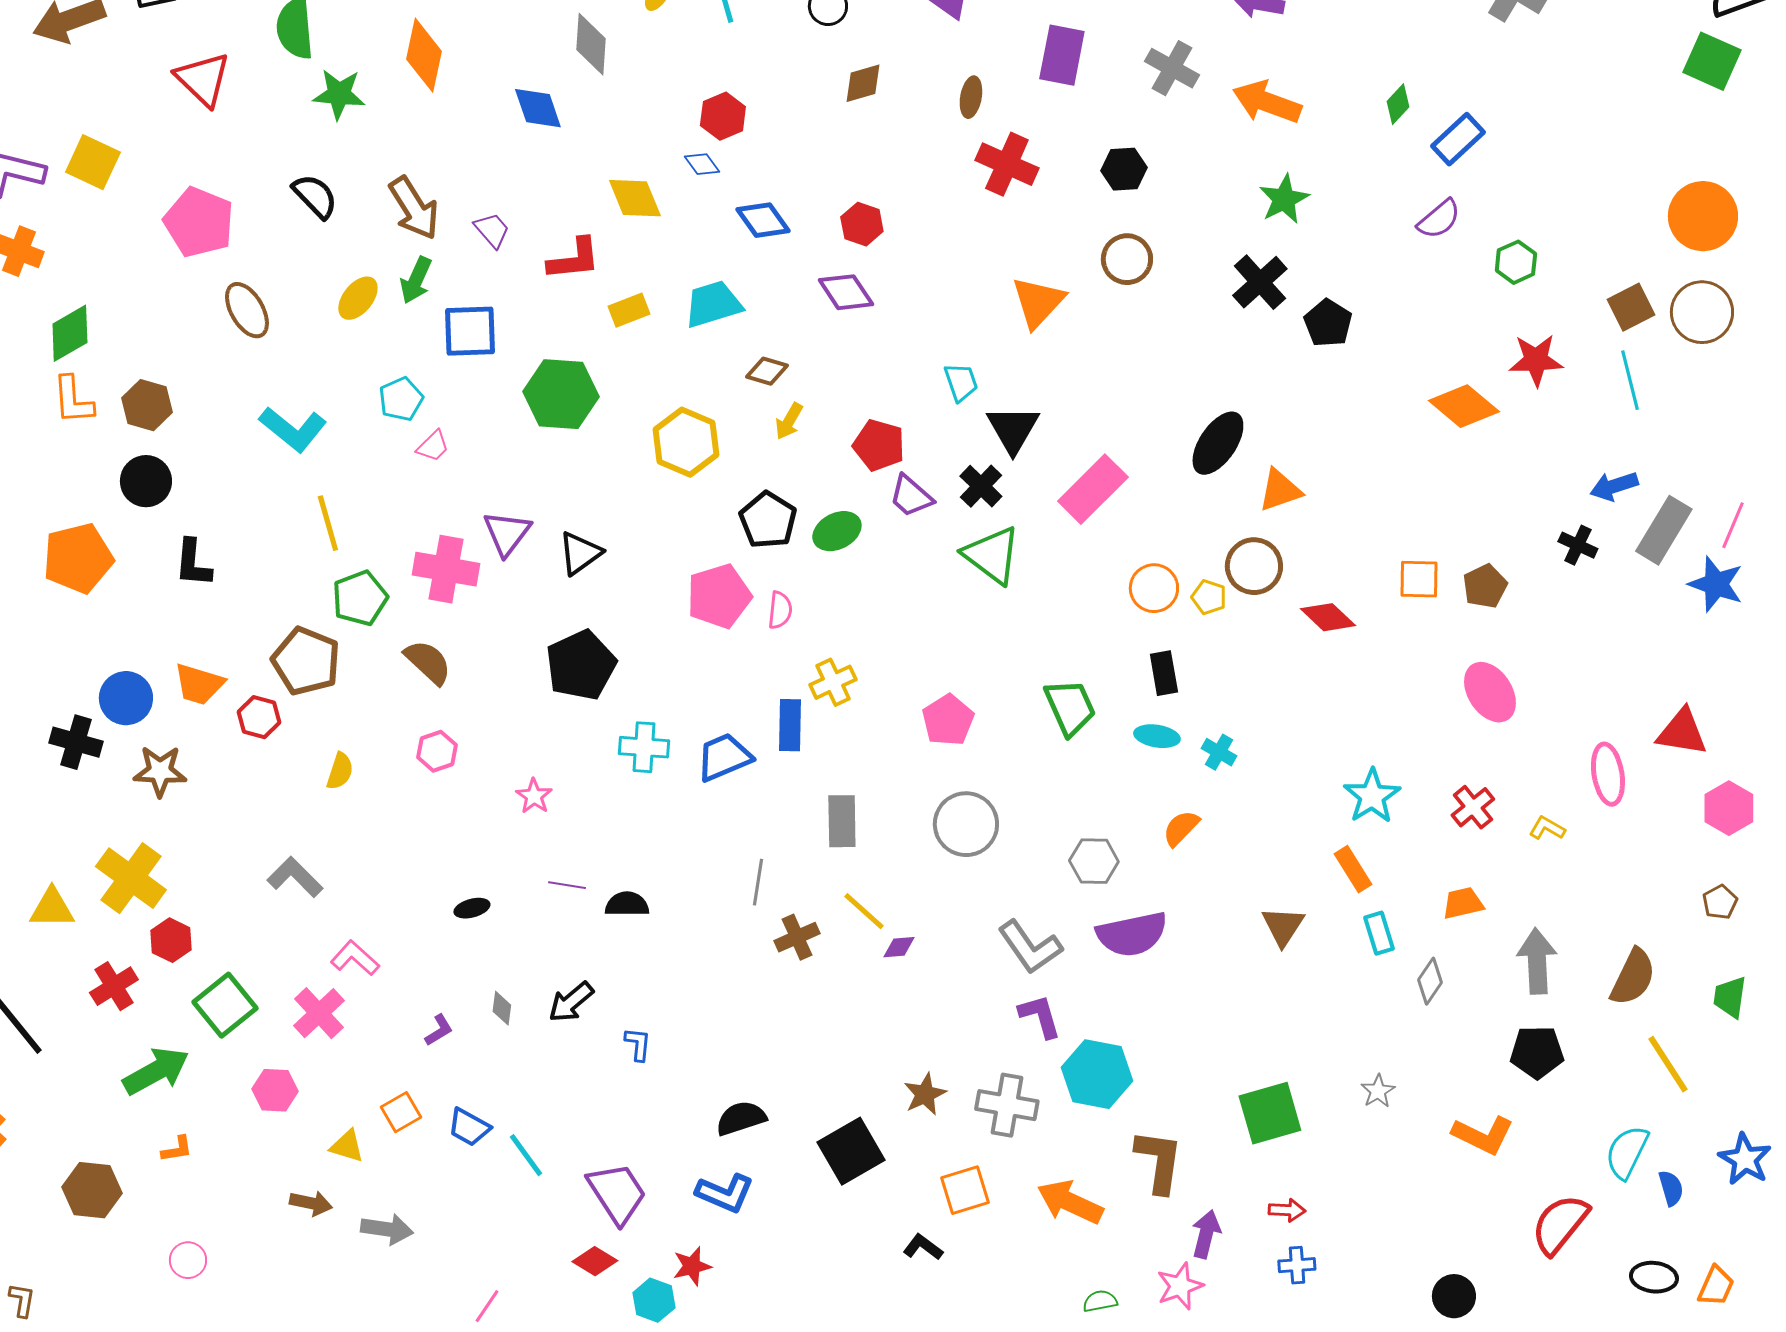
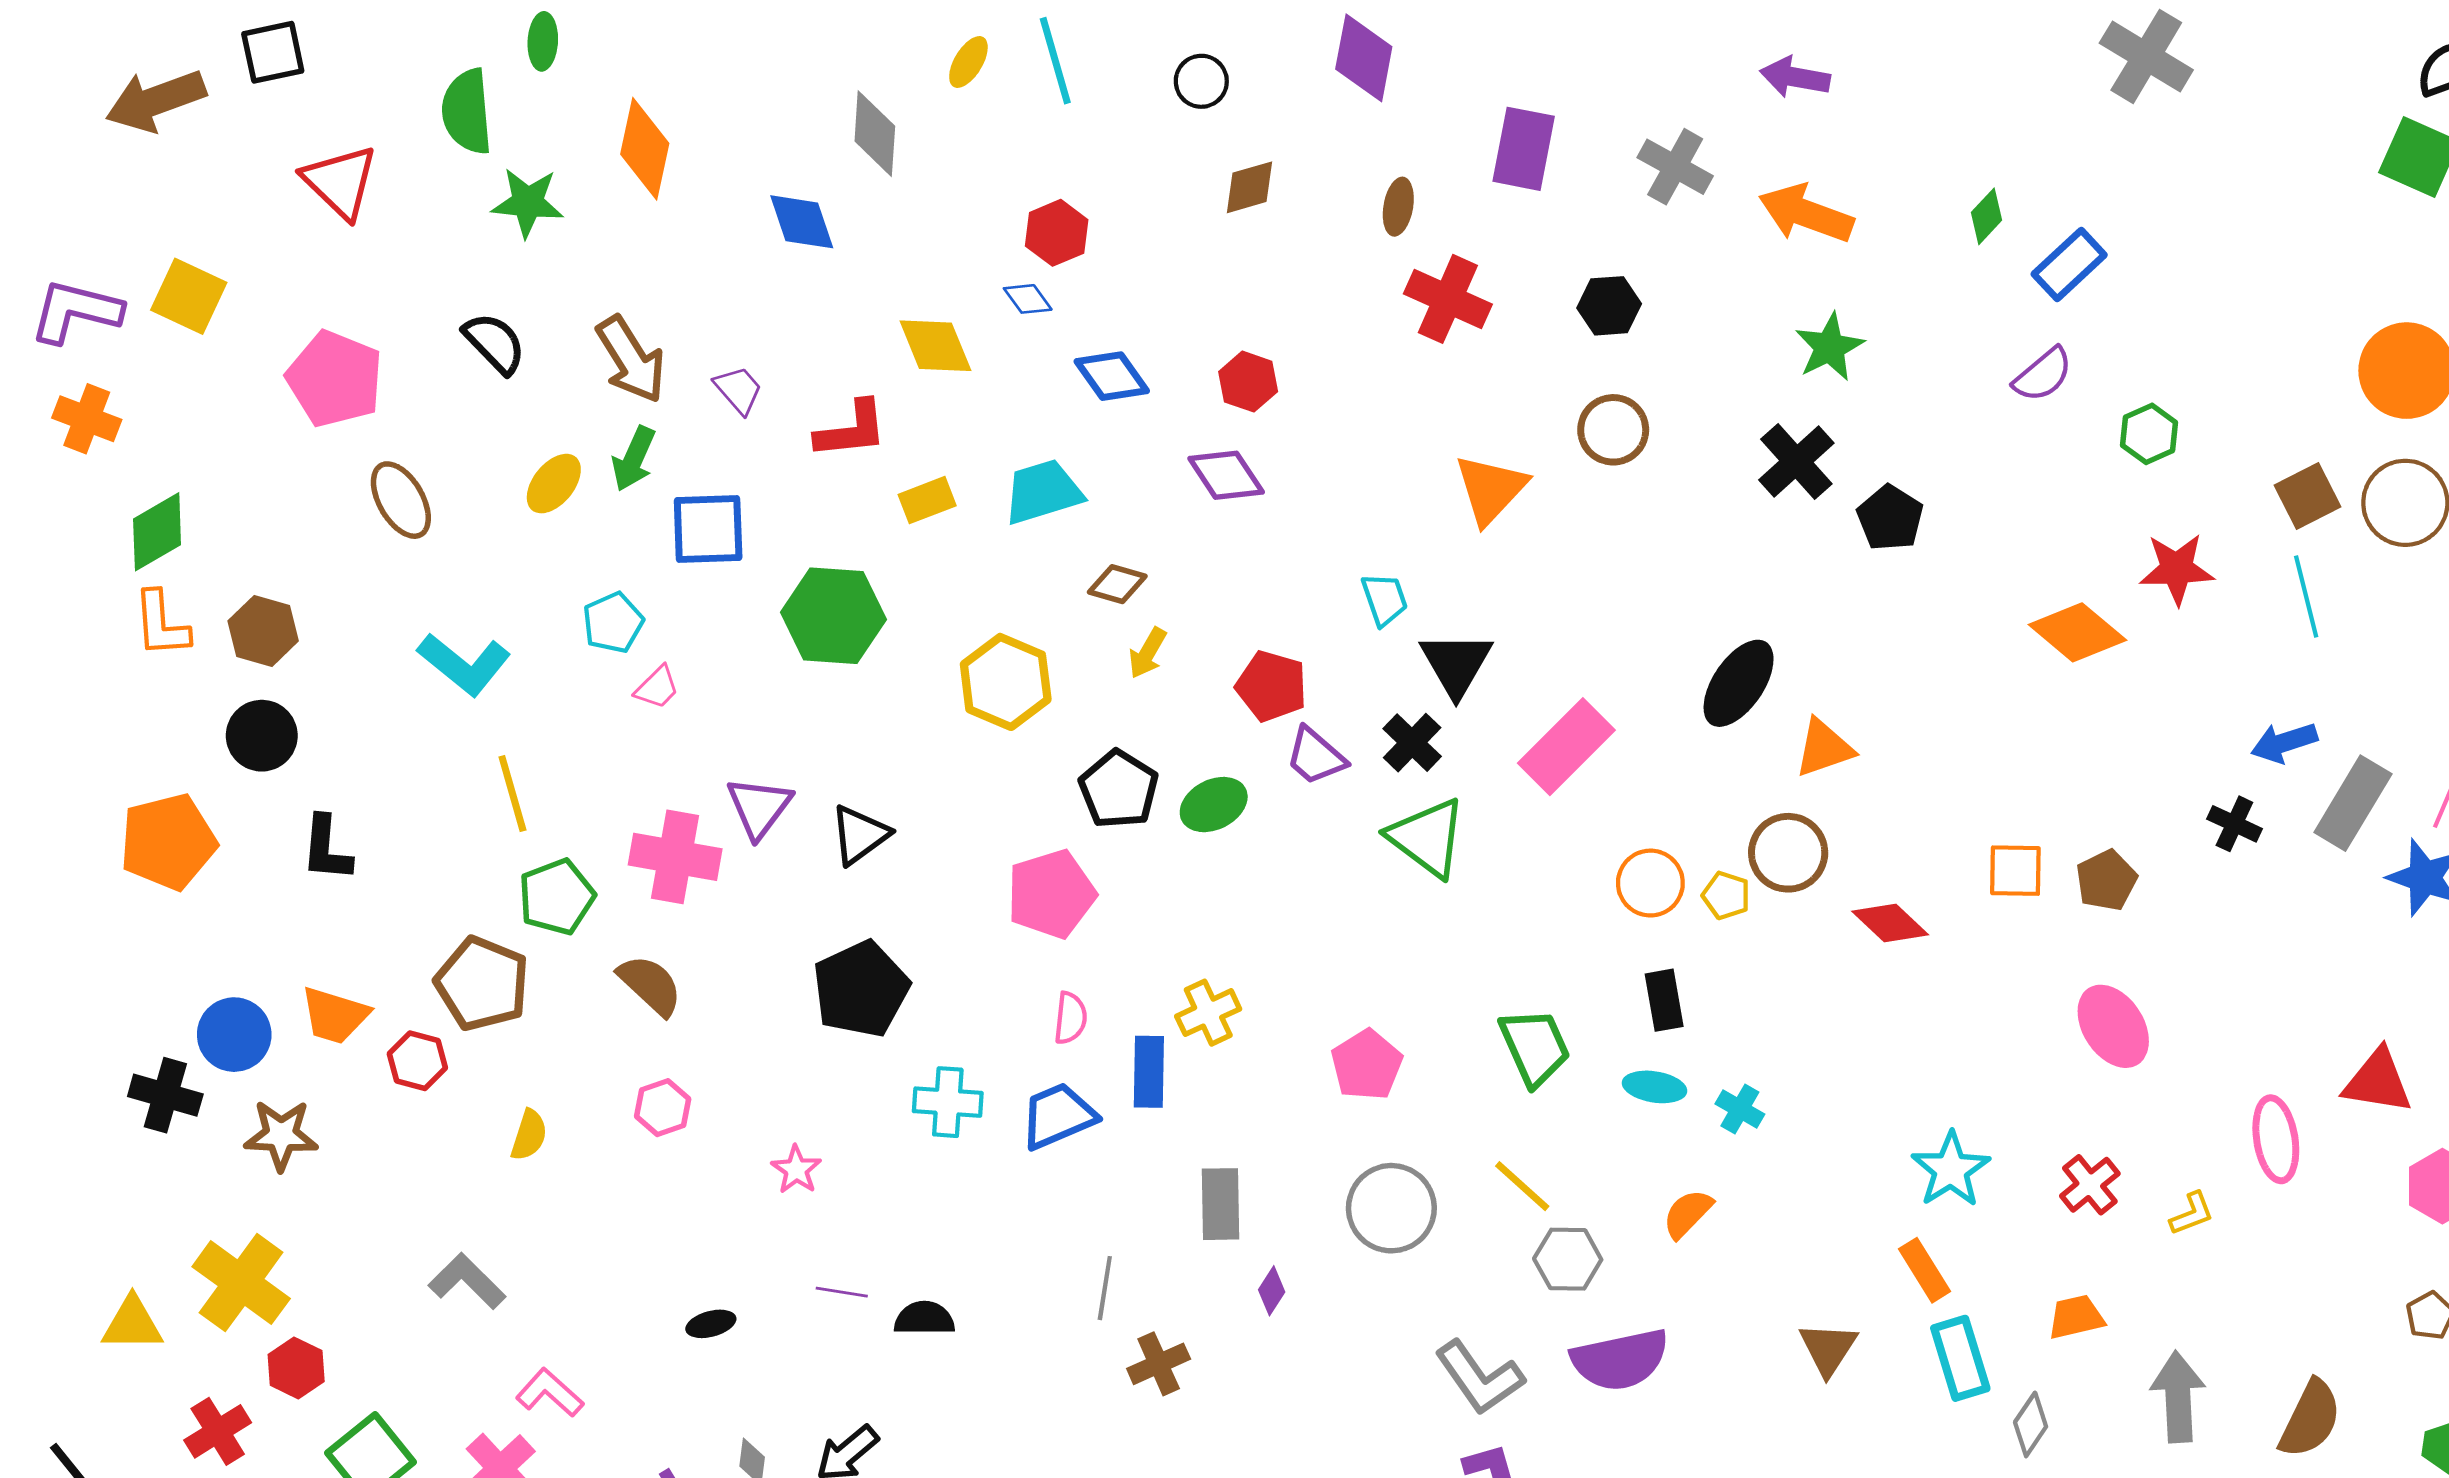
pink semicircle: (780, 610) -> (1070, 1018), moved
yellow L-shape: (1547, 828) -> (2192, 1214), turned 129
yellow line: (864, 911) -> (1522, 1186), moved
cyan rectangle: (1379, 933) -> (1960, 1358), size x1.4
purple diamond: (899, 947) -> (1272, 1291), moved, turned -52

